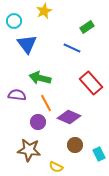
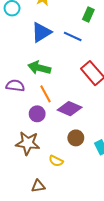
green rectangle: (87, 27) -> (88, 14), turned -32
blue triangle: (27, 44) -> (41, 32), moved, turned 35

